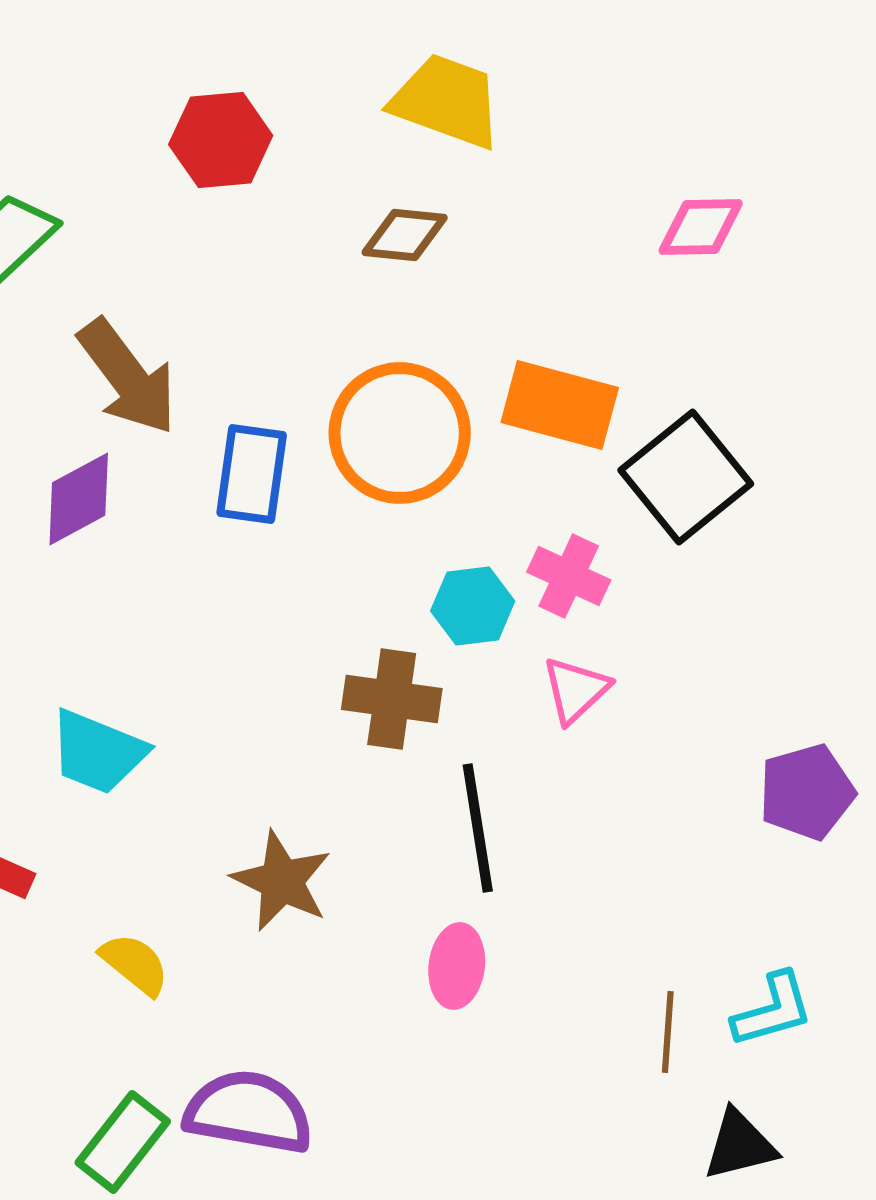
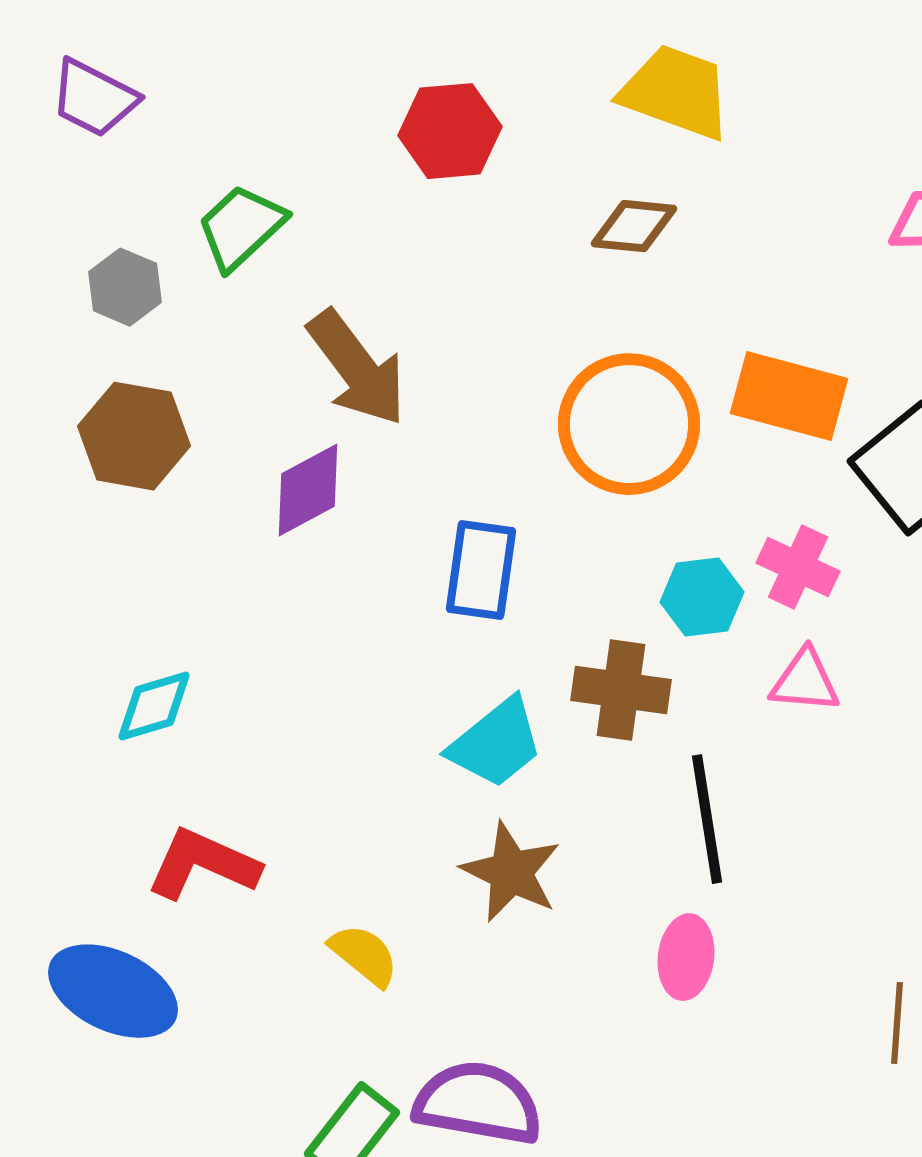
blue rectangle: (252, 474) -> (481, 570), moved
pink triangle: (576, 690) -> (805, 681), turned 48
cyan trapezoid: (98, 752) -> (496, 743), moved, turned -61

